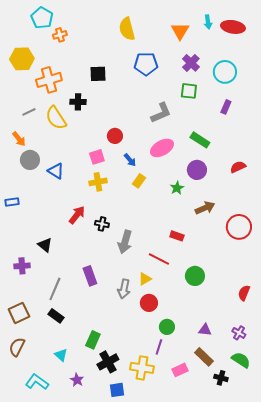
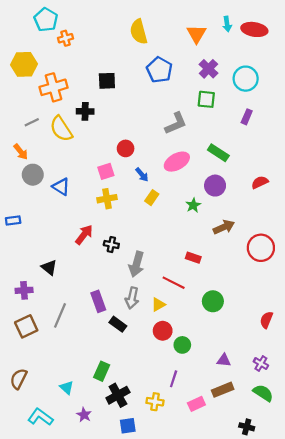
blue pentagon: (146, 64) -> (159, 70), turned 30
gray arrow: (124, 289) -> (132, 298), moved
brown square: (19, 313) -> (26, 326), moved
black rectangle: (56, 316) -> (118, 324), moved
green circle: (167, 327) -> (182, 345), moved
brown rectangle: (204, 357) -> (223, 390), turned -66
yellow cross: (142, 368) -> (155, 402), size x0.7
black cross: (221, 378) -> (247, 427), moved

